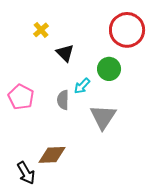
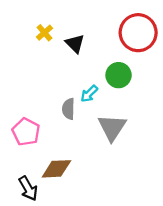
black triangle: (65, 53) -> (75, 44), moved
pink pentagon: (21, 97) -> (26, 132), moved

